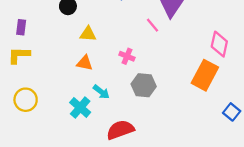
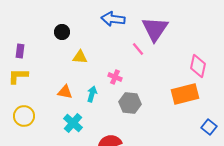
orange triangle: (85, 63) -> (65, 92), moved
orange rectangle: (205, 75) -> (185, 94), turned 48
cyan arrow: (101, 92) -> (92, 94), moved, turned -112

